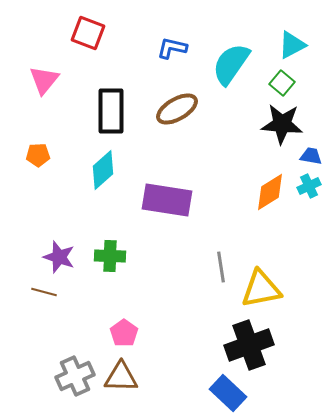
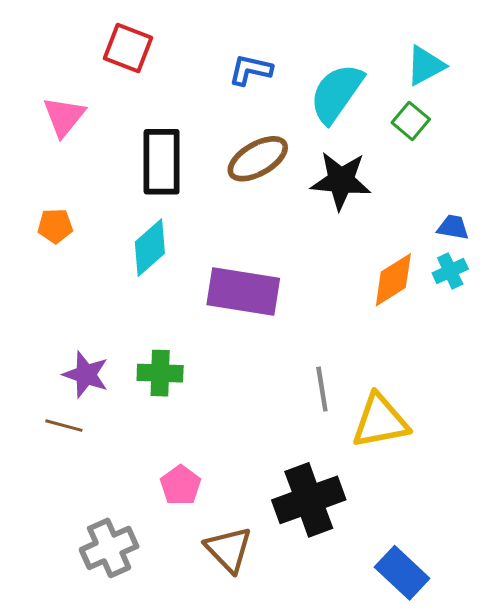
black star: (282, 124) -> (341, 181), moved
black cross: (249, 345) -> (309, 500), moved
brown triangle: (121, 377) -> (229, 549), moved, turned 45
blue rectangle: (228, 393) -> (402, 573), moved

